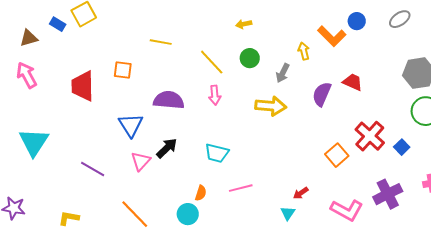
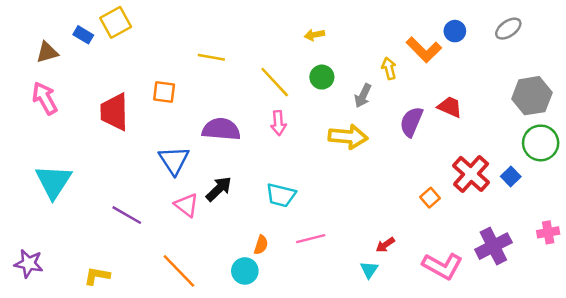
blue square: (402, 147) -> (511, 176), moved
orange square: (337, 155) -> (430, 198), size x0.7
pink triangle: (141, 161) -> (186, 205), turned -35

